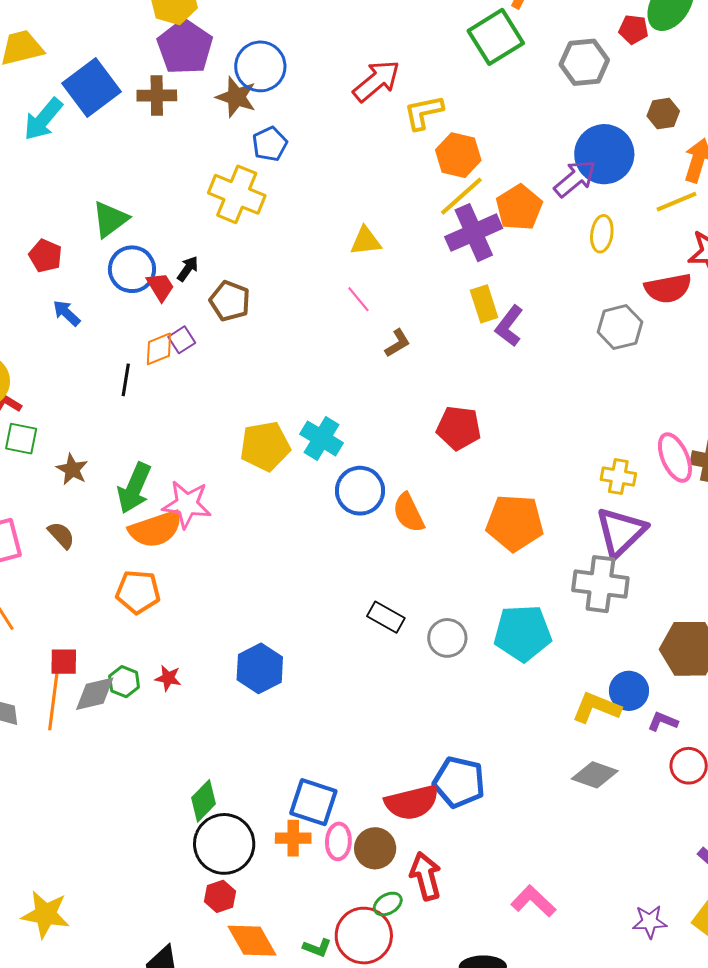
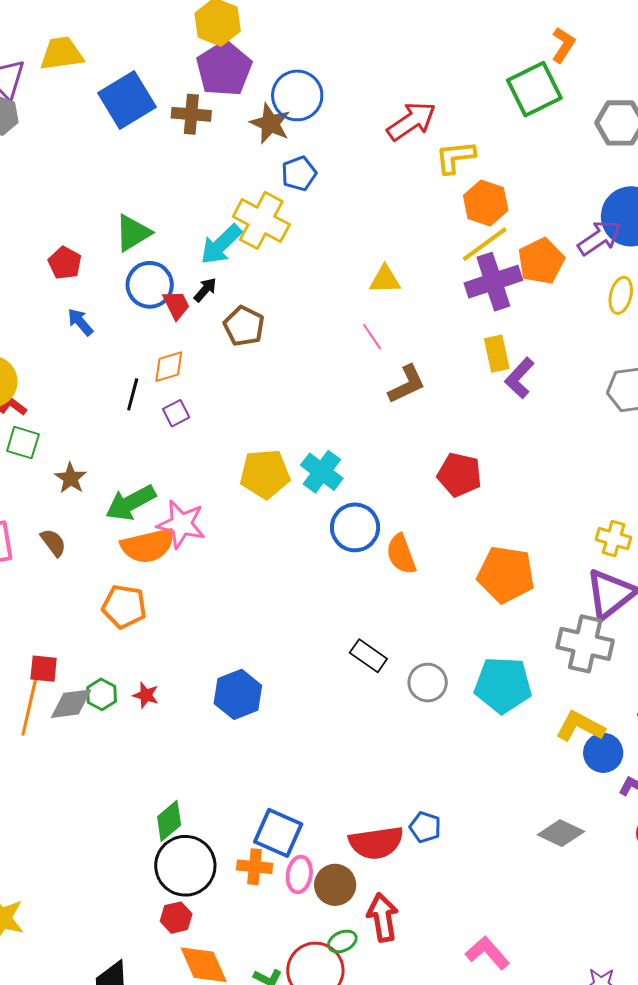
cyan arrow: (43, 119) -> (221, 244), moved
purple square: (182, 340) -> (176, 413), moved
brown L-shape: (397, 343) -> (407, 384), size x1.4
green arrow: (134, 488) -> (131, 503), turned 33
yellow L-shape: (596, 708) -> (580, 726), moved
blue pentagon: (459, 782) -> (425, 827), size x0.6

